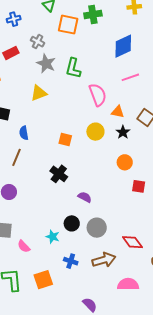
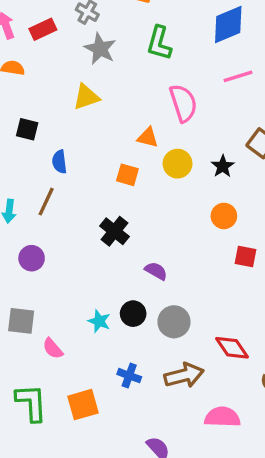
green L-shape: (73, 68) -> (159, 43), moved
orange triangle: (118, 112) -> (148, 137), moved
cyan star: (53, 237) -> (99, 321), moved

